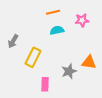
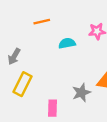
orange line: (53, 12) -> (42, 22), moved
yellow rectangle: (33, 57) -> (23, 84), moved

